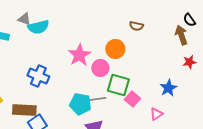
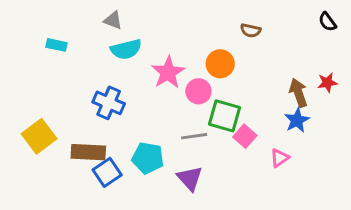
gray triangle: (24, 19) -> (113, 20), moved
cyan semicircle: (38, 27) -> (126, 49), moved
brown arrow: (181, 35) -> (298, 93), moved
cyan pentagon: (80, 104) -> (148, 158), moved

